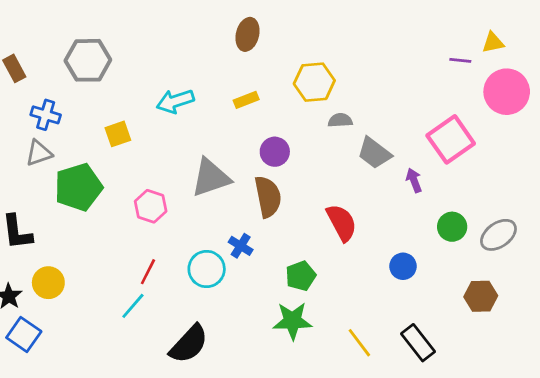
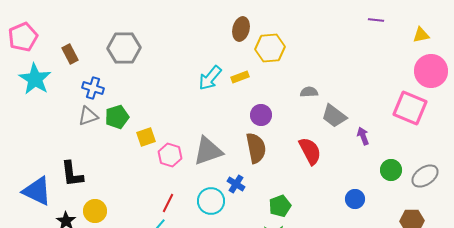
purple line: (460, 60) -> (376, 20), moved
yellow hexagon: (314, 82) -> (270, 48), moved
cyan arrow: (175, 101) -> (210, 78), moved, turned -32
yellow square: (118, 134) -> (146, 137), moved
pink square: (451, 139) -> (410, 108), moved, turned -32
gray triangle: (211, 178) -> (208, 151), moved
green pentagon: (78, 187) -> (117, 117), moved, size x0.7
red semicircle: (342, 223) -> (310, 151), moved

